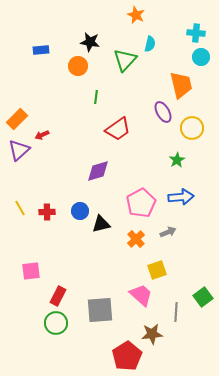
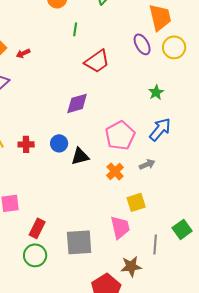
yellow circle: (192, 128) -> (174, 47), moved
red arrow: (42, 135) -> (23, 53), moved
blue arrow: (181, 197) -> (160, 129), turned -45
pink trapezoid: (141, 295) -> (120, 227), turned 35

